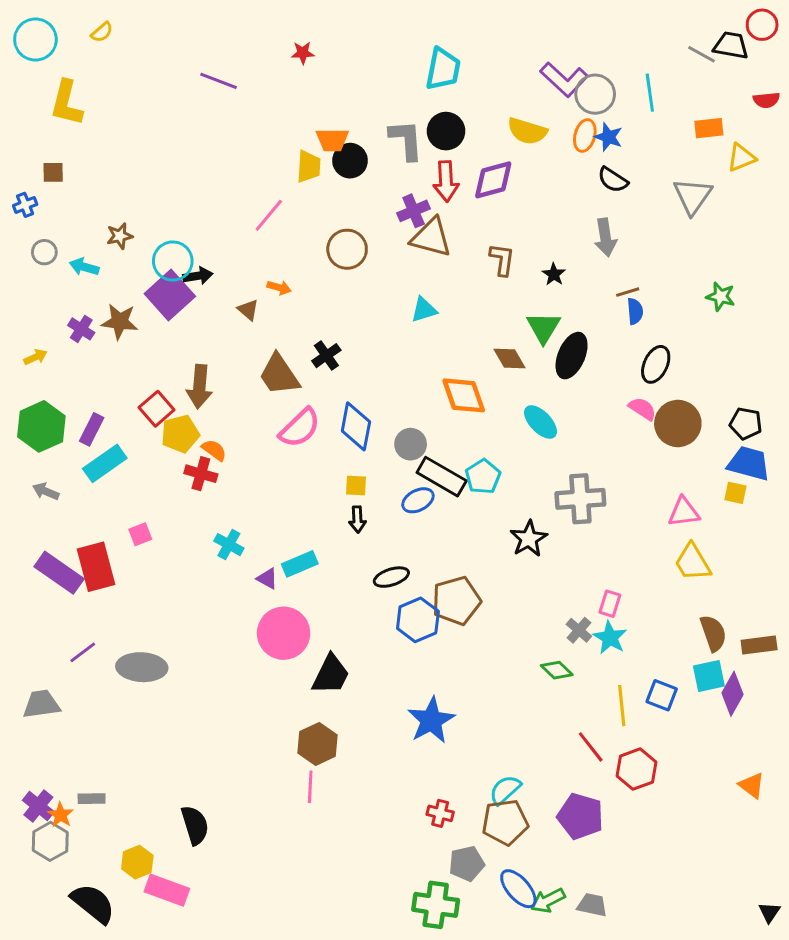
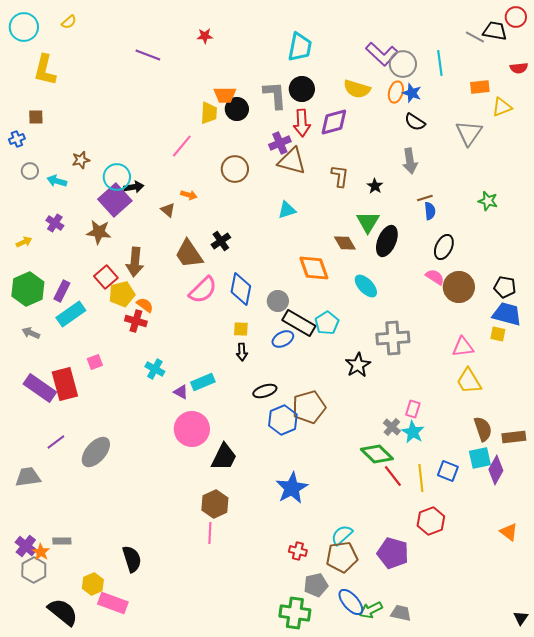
brown star: (120, 322) -> (99, 232), moved
gray ellipse: (142, 667) -> (96, 452), turned -52
green diamond: (557, 670) -> (377, 454), size x1.5
red line: (591, 747) -> (393, 476), moved

